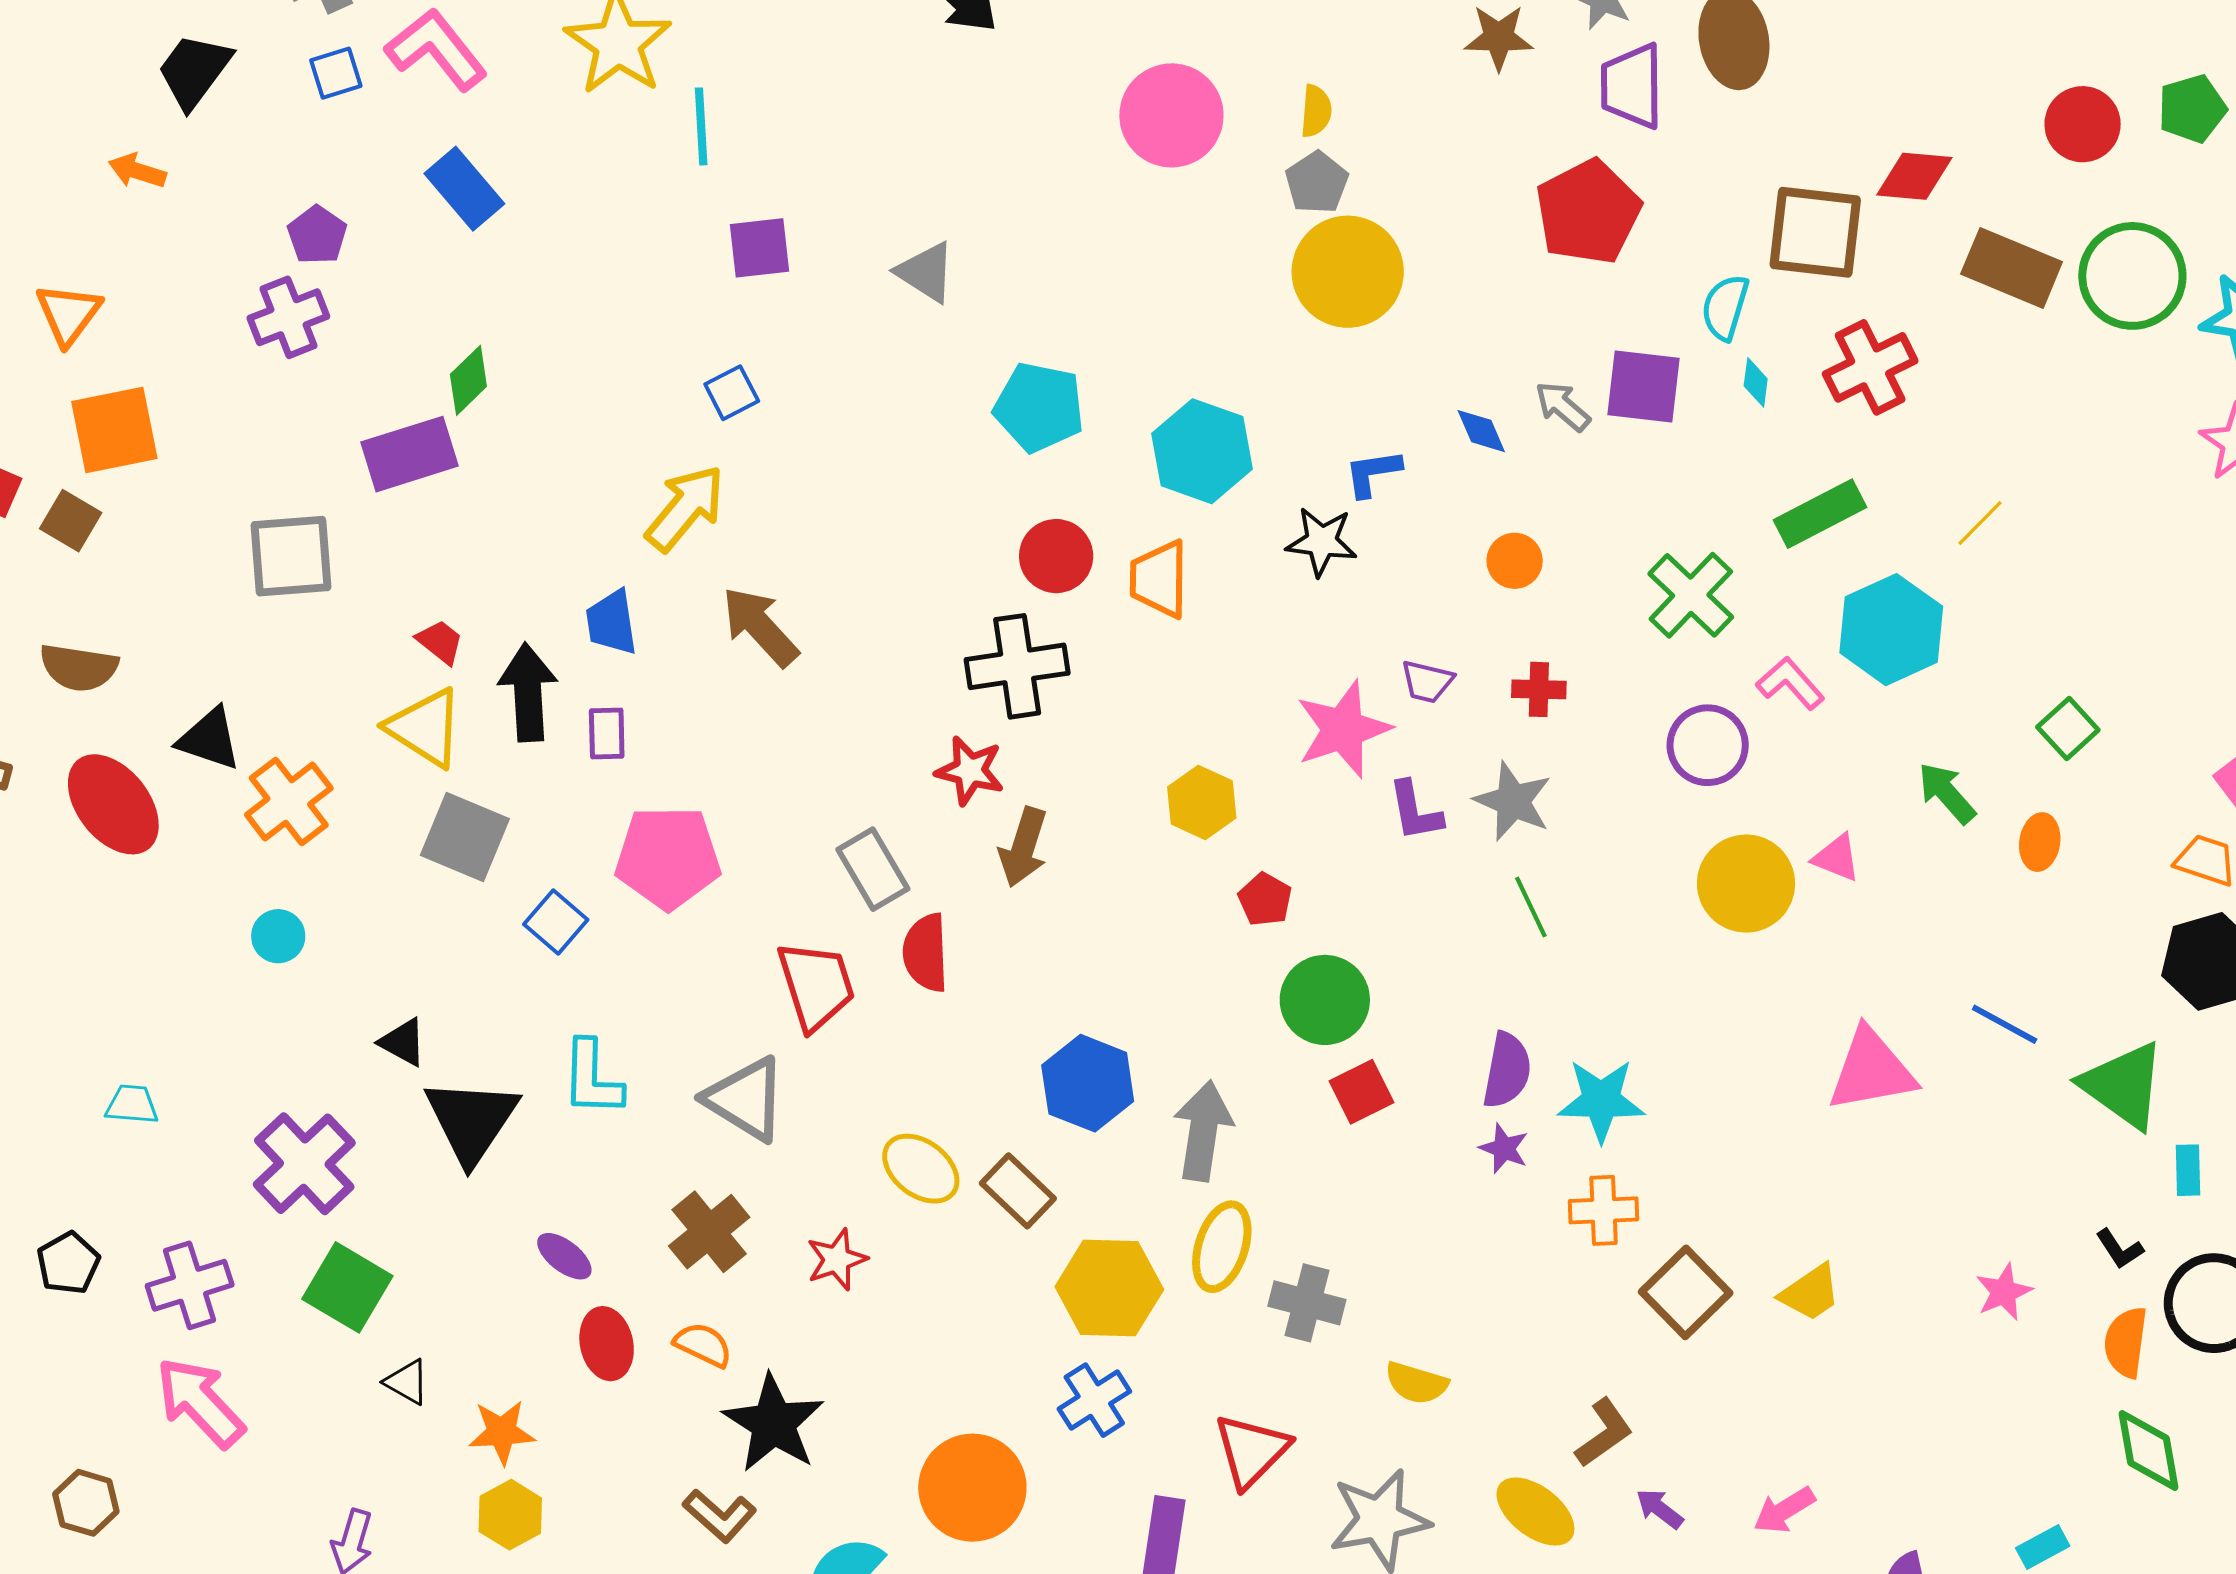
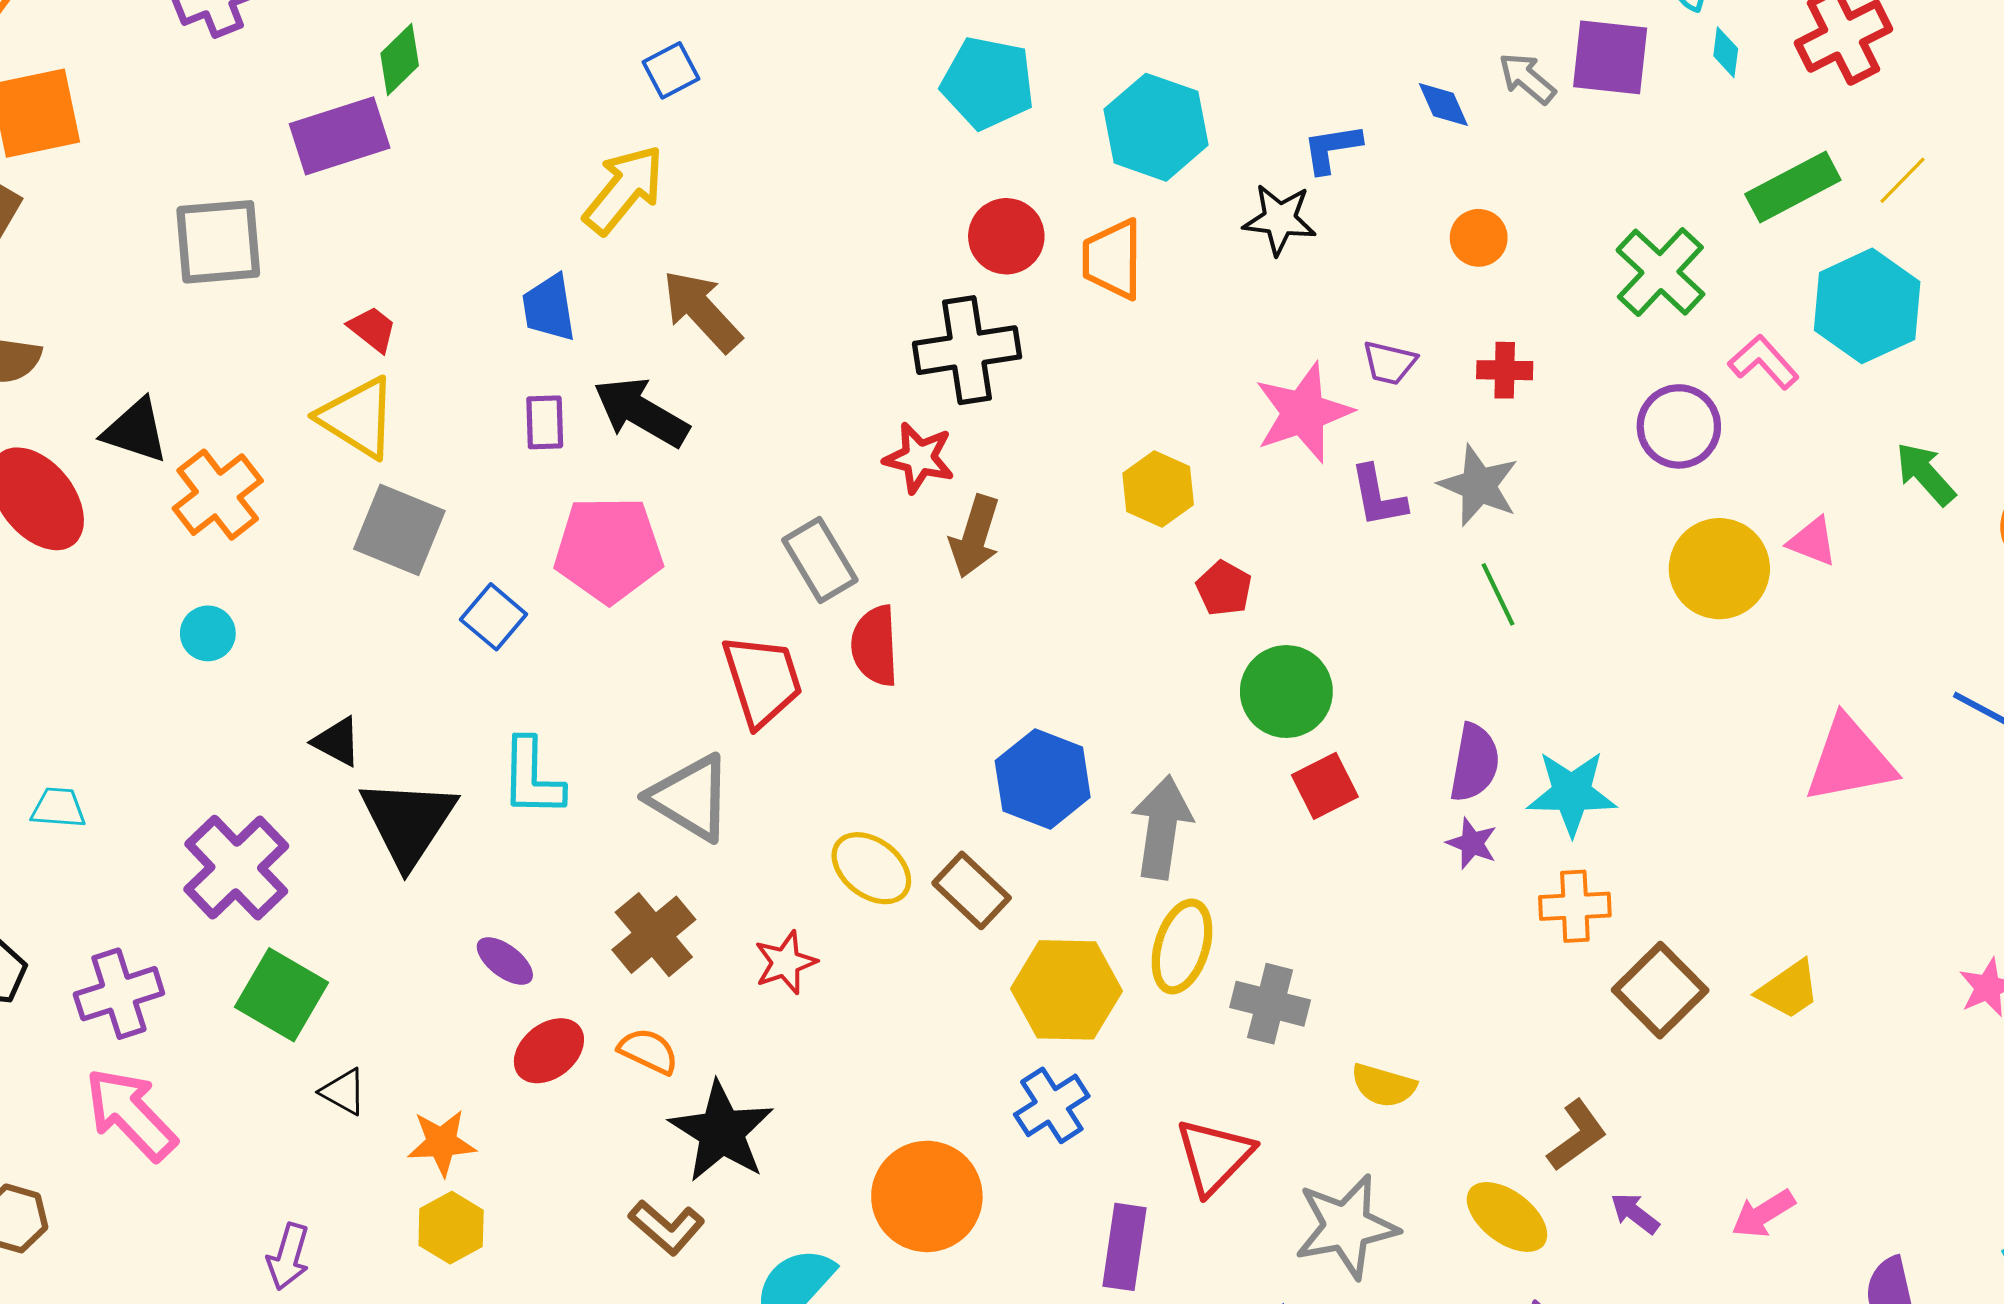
yellow line: (1980, 523) -> (1902, 180), moved
black arrow: (528, 692) -> (641, 412), moved, turned -56
red ellipse: (607, 1344) -> (549, 1051), turned 64

